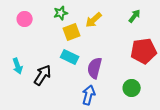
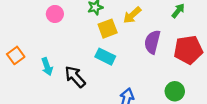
purple semicircle: (95, 68) -> (152, 42), moved
black arrow: (43, 75) -> (75, 77), turned -75

